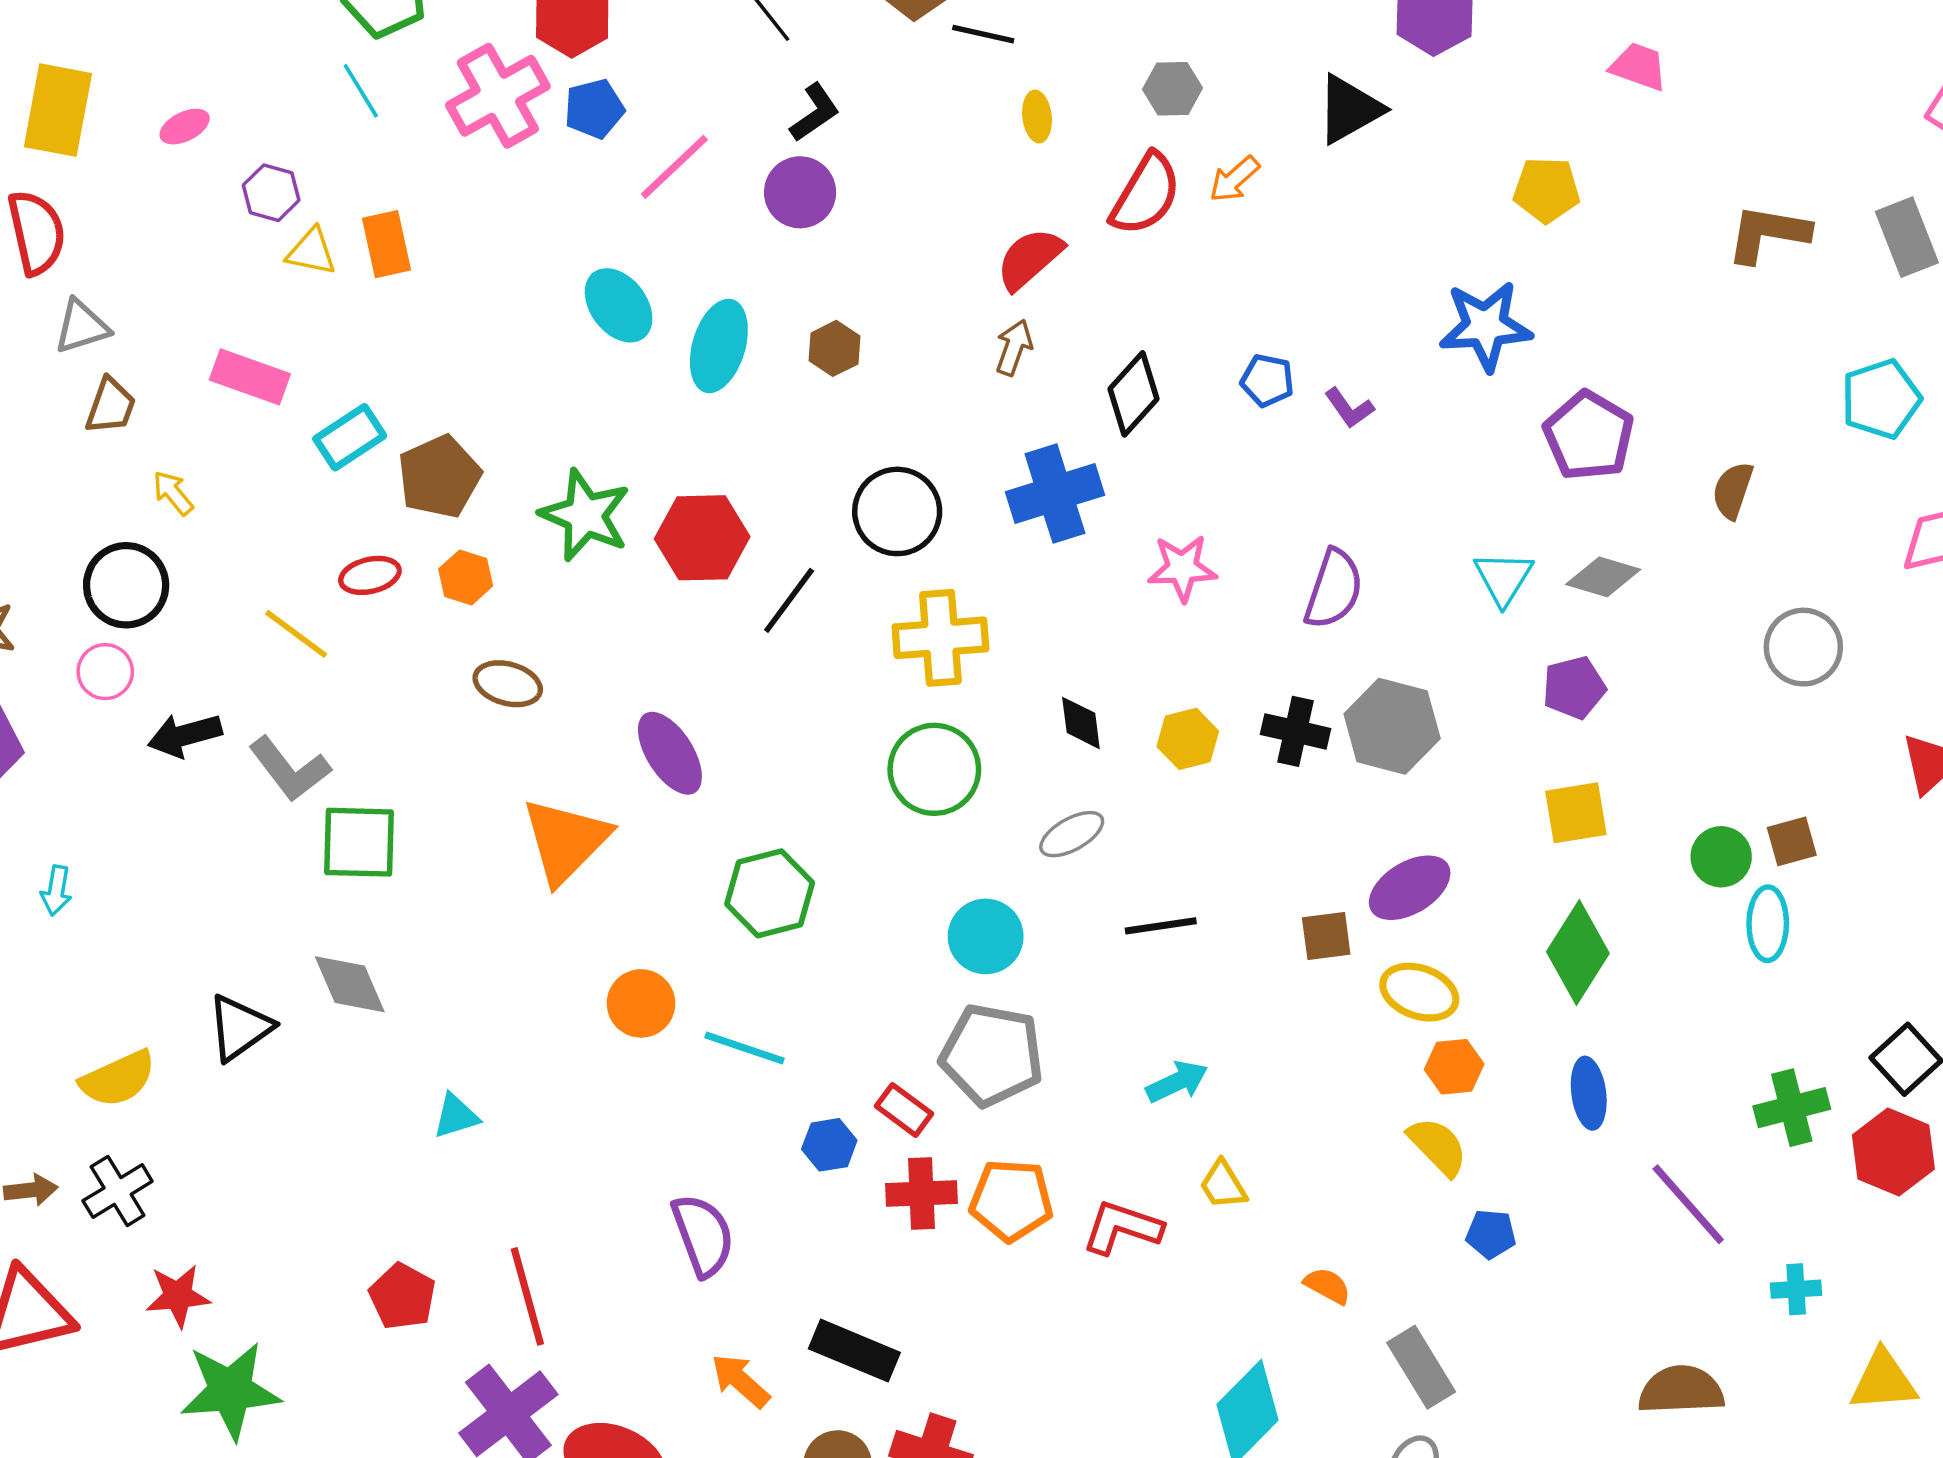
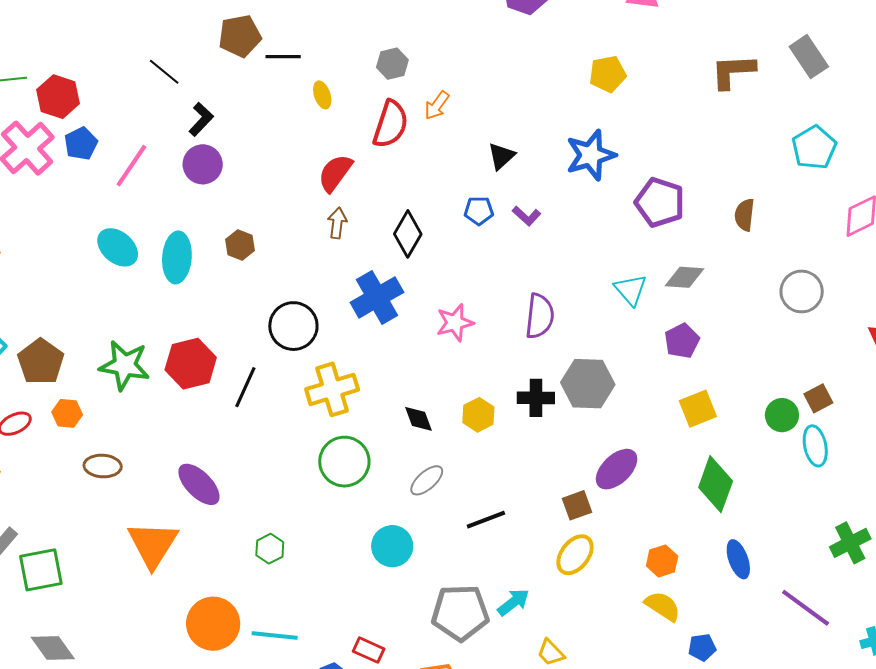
black triangle: (1349, 109) -> (501, 156), moved, size x0.7
green hexagon: (770, 893) -> (270, 549), size x0.6
yellow ellipse: (1419, 992) -> (575, 555), moved, turned -60
orange circle: (641, 1003) -> (213, 624), size x1.4
gray pentagon: (992, 1055) -> (460, 613), moved

